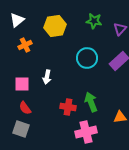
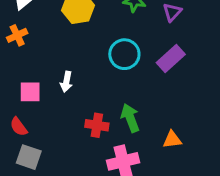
orange cross: (25, 45) -> (17, 35), moved
red semicircle: (25, 108) -> (19, 127), moved

